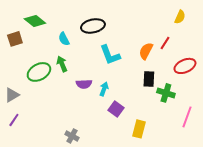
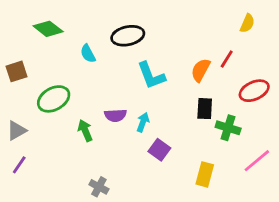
brown square: (15, 39) -> (16, 71), moved
green arrow: (62, 64) -> (85, 131), moved
pink line: (187, 117) -> (257, 161), turned 30
yellow rectangle: (139, 129) -> (205, 174), moved

